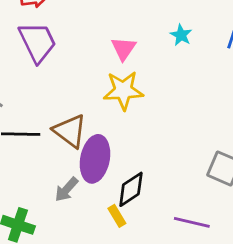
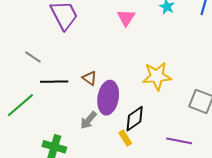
yellow star: (123, 90) -> (157, 76), moved
brown triangle: (70, 131) -> (90, 78), size x0.6

